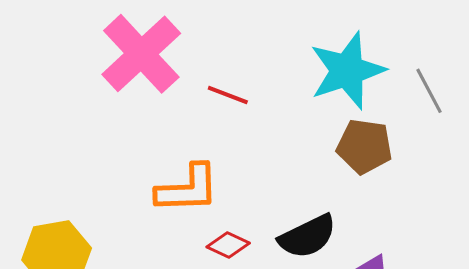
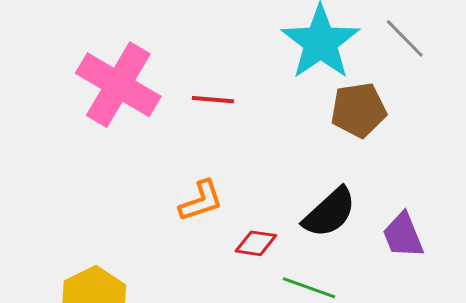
orange L-shape: (187, 189) -> (201, 201), size x0.7

